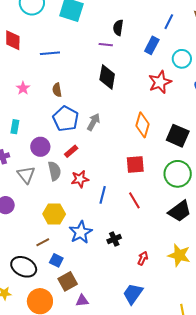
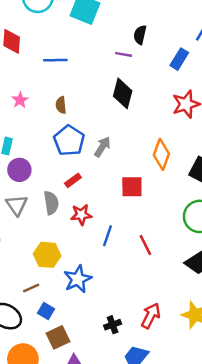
purple circle: (40, 147) -> (19, 170), moved
red square: (135, 164) -> (132, 187), moved
black cross: (114, 239) -> (113, 325), moved
red arrow: (143, 258) -> (151, 316), size x1.5

